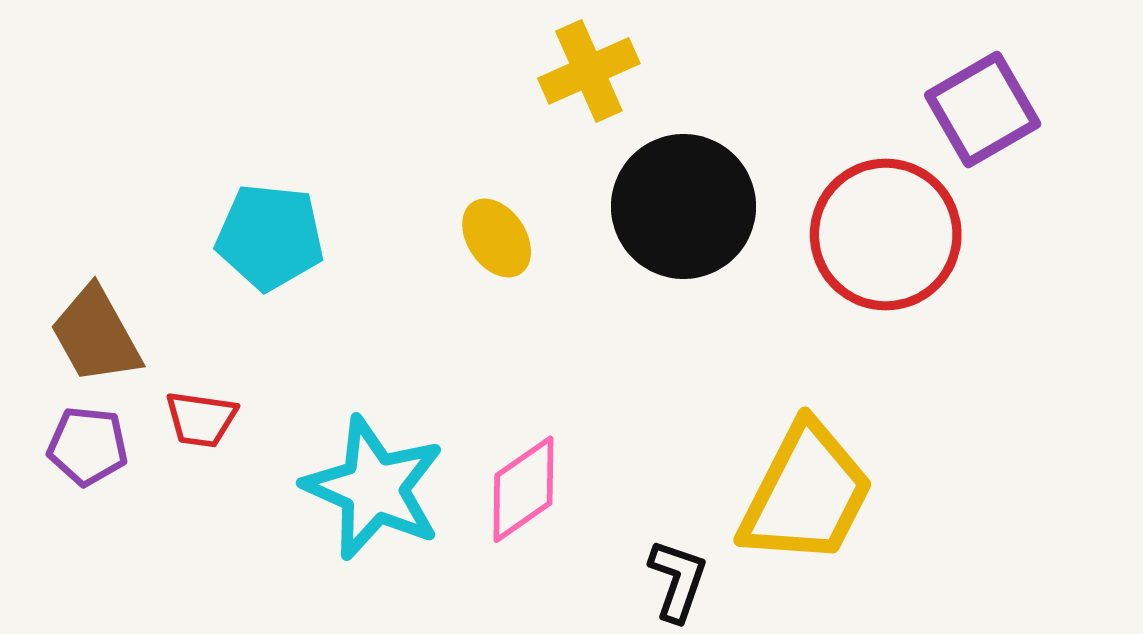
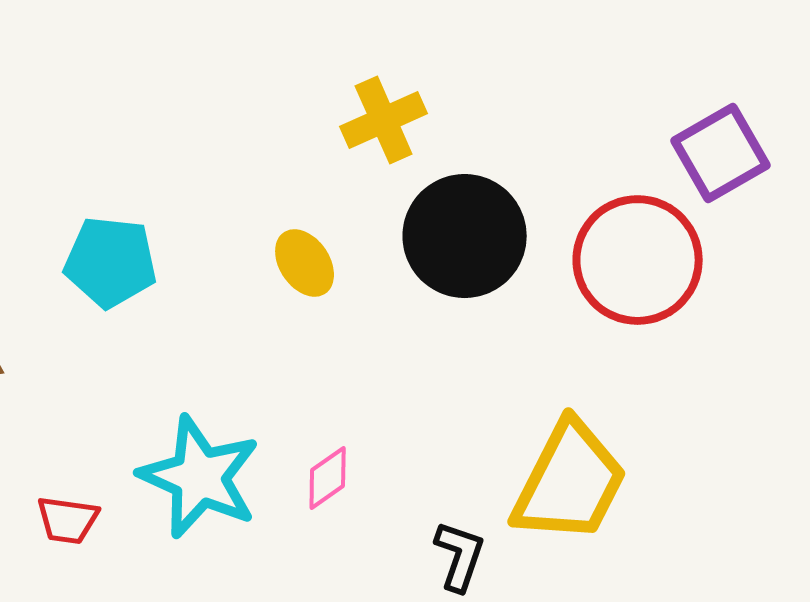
red trapezoid: (201, 419) -> (68, 520), moved
pink diamond: (523, 489) -> (328, 478), size x0.7

